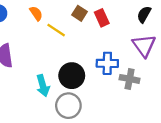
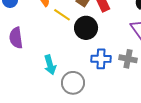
blue cross: (107, 63) -> (101, 59), moved
black circle: (72, 76) -> (86, 28), moved

